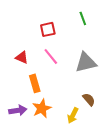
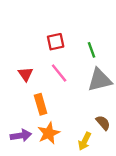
green line: (83, 18) -> (91, 50), moved
red triangle: (22, 57) -> (25, 74), turned 32

